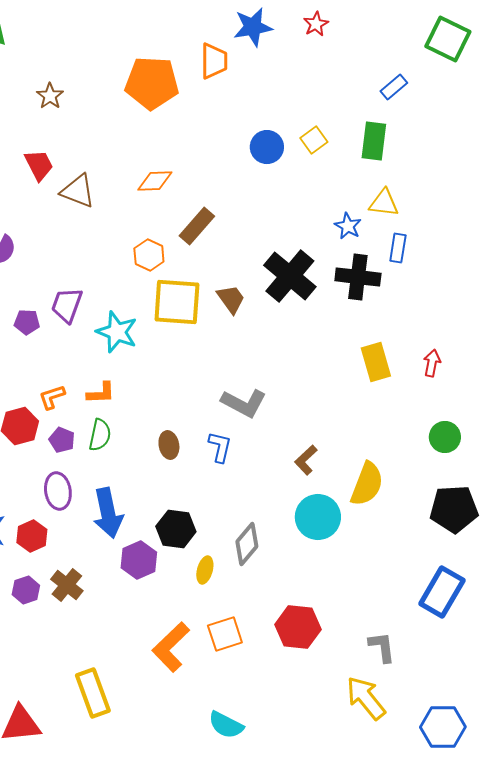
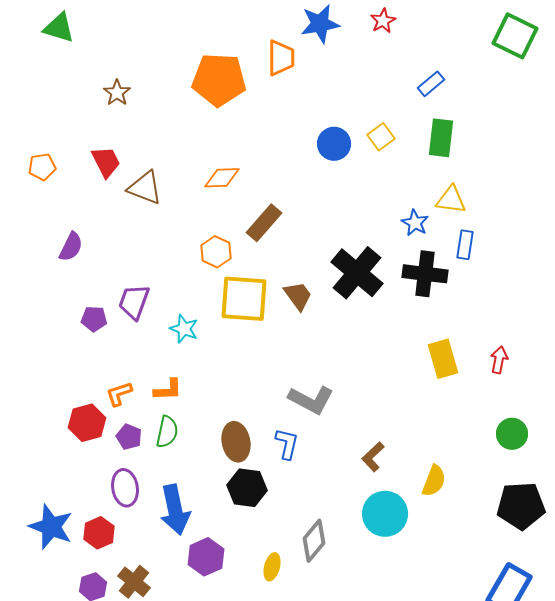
blue rectangle: (394, 87) -> (431, 84), moved
cyan star: (117, 332) -> (184, 329), size x0.7
brown ellipse: (169, 445) -> (236, 442), size x1.4
yellow semicircle: (367, 484) -> (434, 481), size x0.7
black hexagon: (176, 529) -> (247, 488), moved

